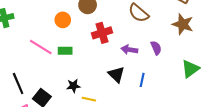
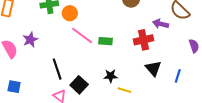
orange circle: (63, 20) -> (70, 13), moved
red cross: (102, 33) -> (144, 40), moved
purple arrow: (129, 50) -> (161, 24), moved

